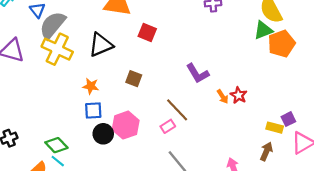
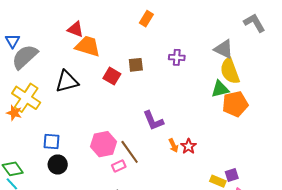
yellow cross: (57, 49) -> (26, 98), moved
brown square: (134, 79) -> (136, 65), moved, turned -35
orange star: (91, 86) -> (14, 113), moved
pink hexagon: (126, 125) -> (103, 144), moved

